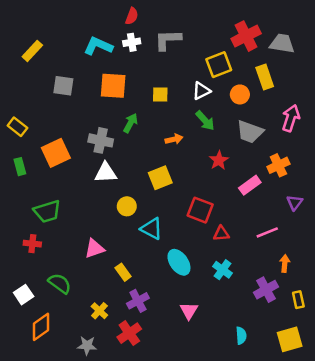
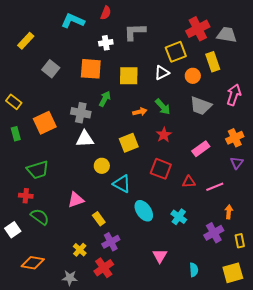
white cross: (132, 42) -> (106, 43), moved
cyan L-shape: (98, 46) -> (73, 21), moved
gray square: (63, 86) -> (51, 69), turned 30
yellow square: (160, 94) -> (129, 76), size x1.5
green arrow: (205, 121) -> (163, 107), moved
red star: (219, 160) -> (164, 135), moved
orange cross: (278, 165) -> (235, 138), moved
red triangle: (221, 234) -> (189, 182), moved
green semicircle: (60, 283) -> (40, 217), moved
white square: (24, 295) -> (13, 230), moved
pink triangle: (189, 311) -> (160, 256), moved
orange diamond: (41, 327) -> (33, 263), turned 45

